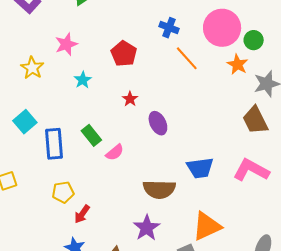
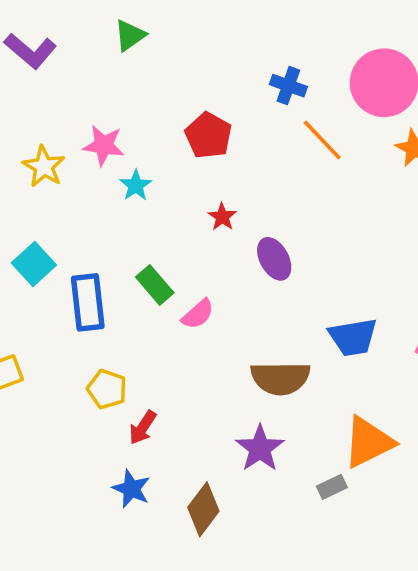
pink star: (66, 44) -> (104, 145), moved, turned 30
yellow pentagon: (63, 192) -> (107, 389), turned 30

